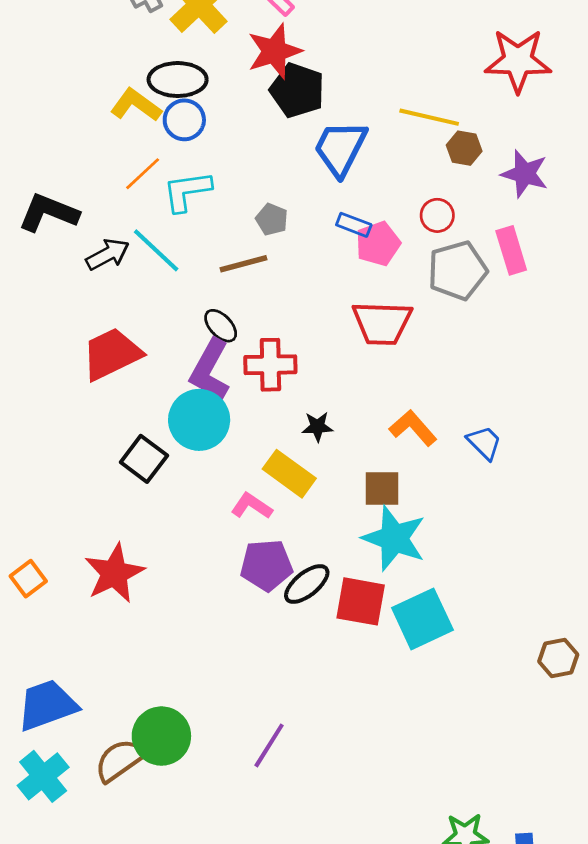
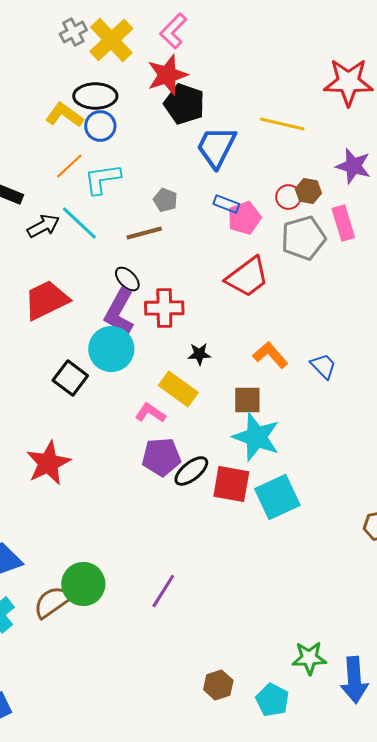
brown hexagon: (464, 148) -> (308, 191), moved
red trapezoid: (382, 323) -> (247, 277), turned -39

